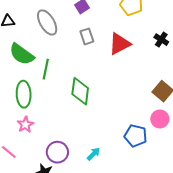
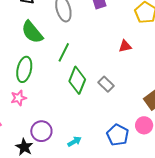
gray rectangle: (87, 36) -> (106, 84), moved, turned -42
red triangle: (120, 44) -> (125, 46), size x0.6
green line: (46, 69) -> (64, 52), moved

